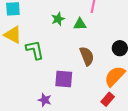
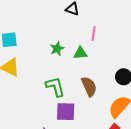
green L-shape: (35, 50) -> (55, 87), moved

